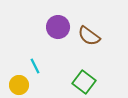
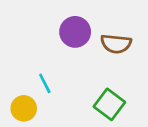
brown semicircle: (89, 36) -> (116, 44), turned -30

